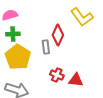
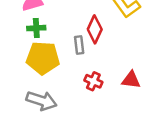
yellow pentagon: (18, 57) -> (43, 58), turned -30
red triangle: (76, 80) -> (131, 80), moved

